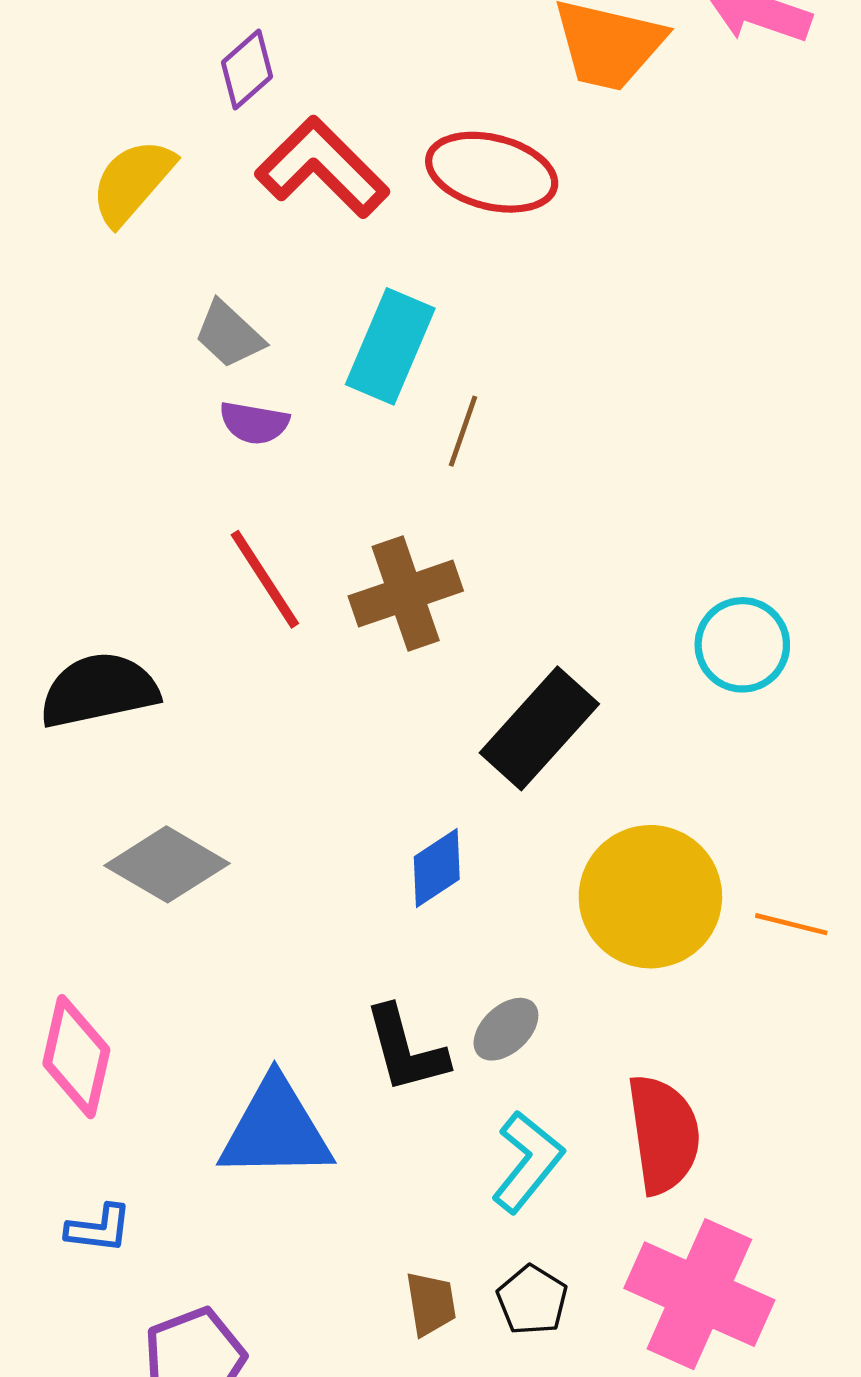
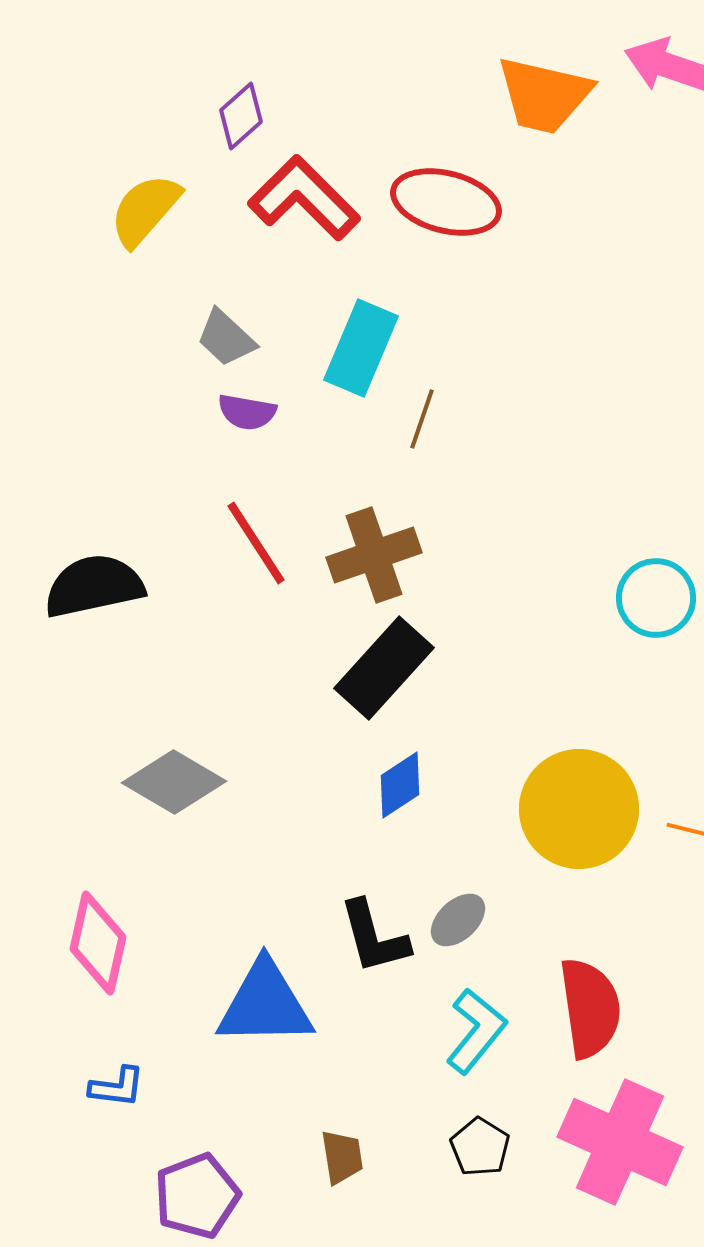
black semicircle: (99, 690) -> (94, 586), moved
black rectangle: (539, 728) -> (384, 668), moved
brown trapezoid: (431, 1304) -> (342, 1157), moved

